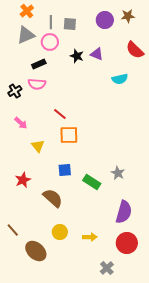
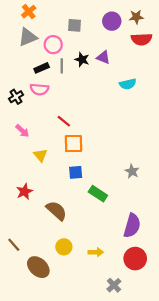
gray line: (51, 22) -> (62, 66), moved
red semicircle: (135, 50) -> (142, 39), moved, turned -48
blue square: (65, 170) -> (76, 172), moved
gray star: (118, 173) -> (132, 171), moved

